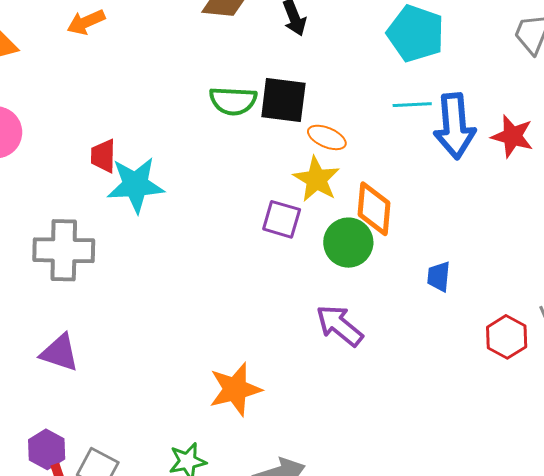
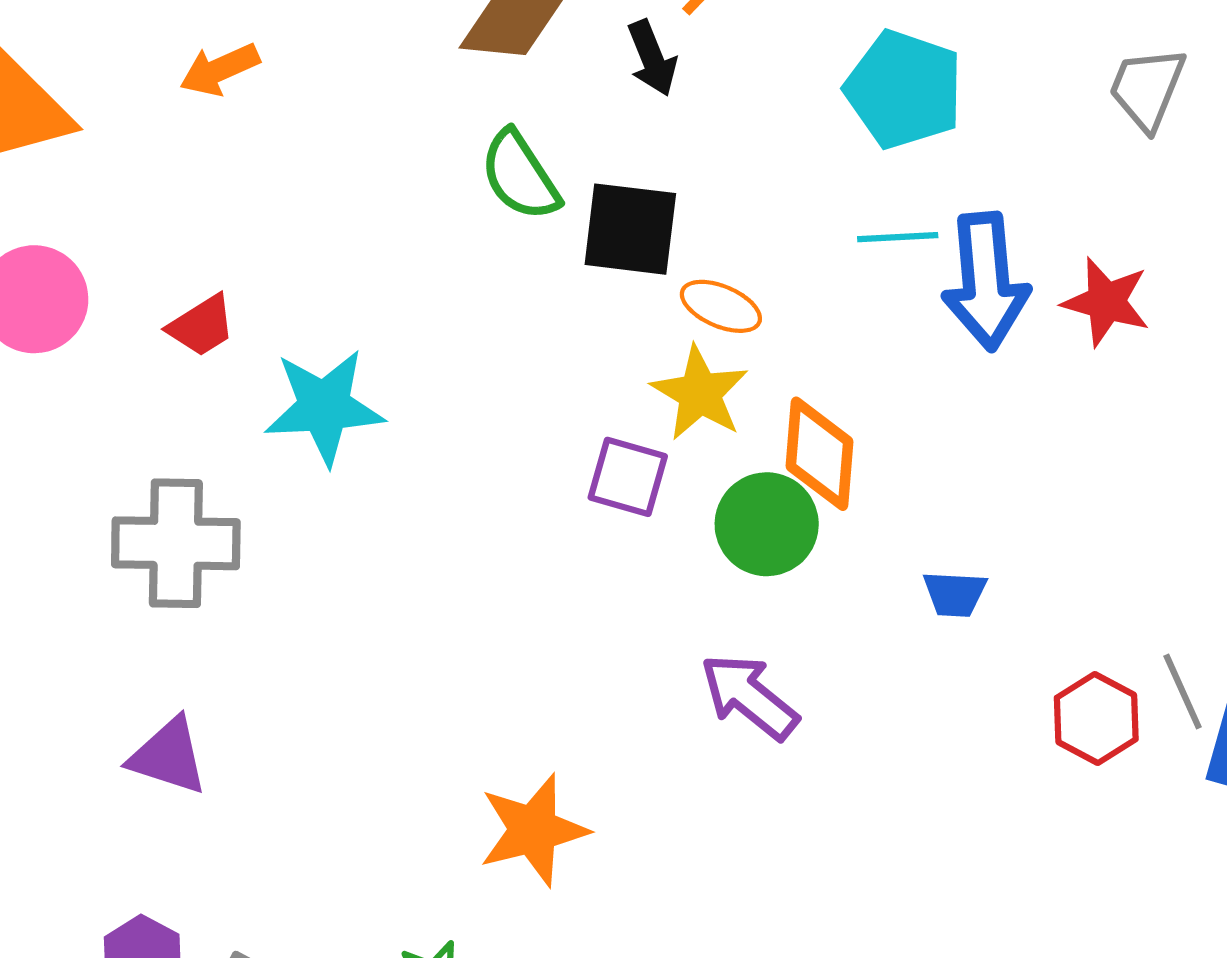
green semicircle: (233, 101) -> (520, 176), moved, turned 54
red trapezoid: (103, 156) -> (202, 326), moved, turned -123
blue trapezoid: (439, 277) -> (955, 594), turned -92

